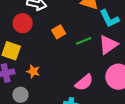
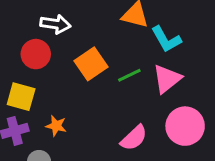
orange square: (59, 32) -> (91, 64), size x1.5

